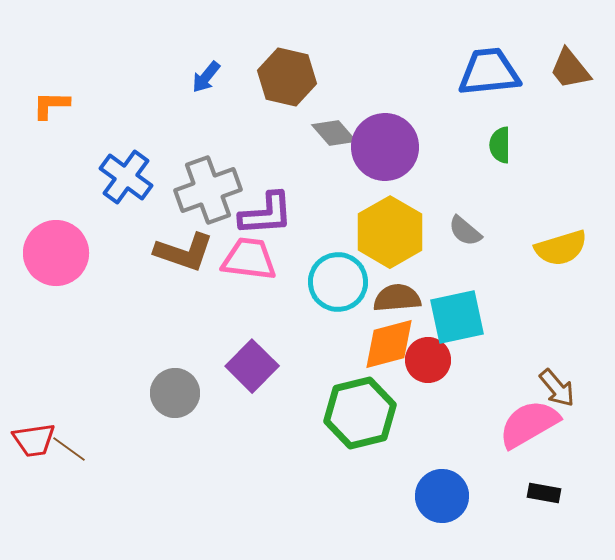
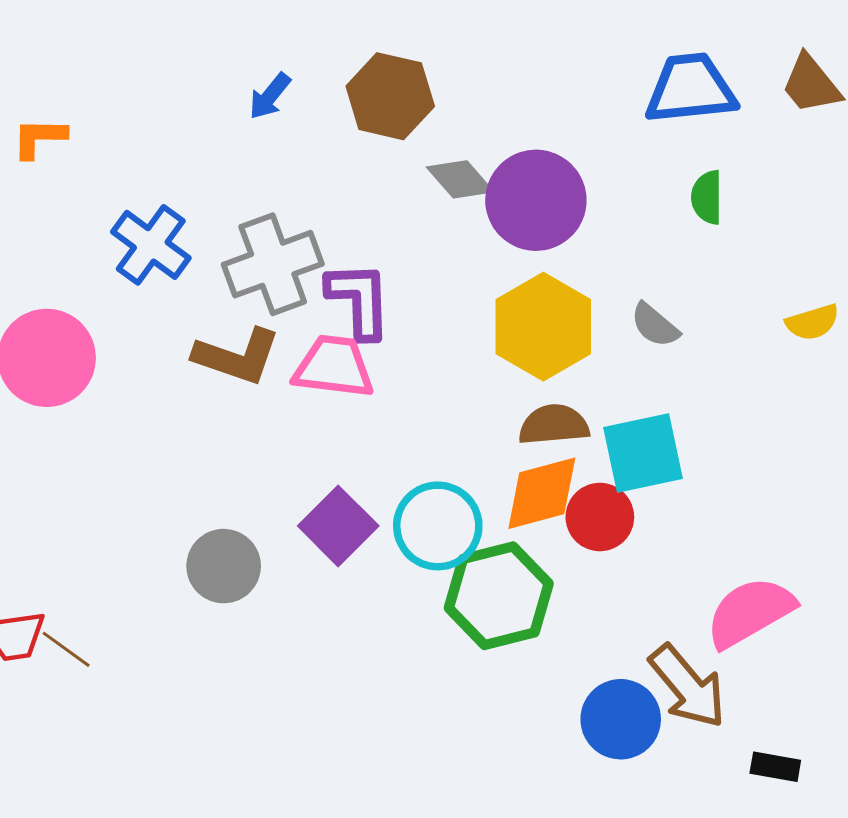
purple L-shape: (266, 214) -> (359, 300), turned -88
yellow semicircle: (561, 248) -> (812, 322), moved, size x0.7
cyan circle: (338, 282) -> (438, 526), moved
brown arrow: (557, 388) -> (688, 687), moved, size x1.5
black rectangle: (544, 493) -> (775, 767), moved

